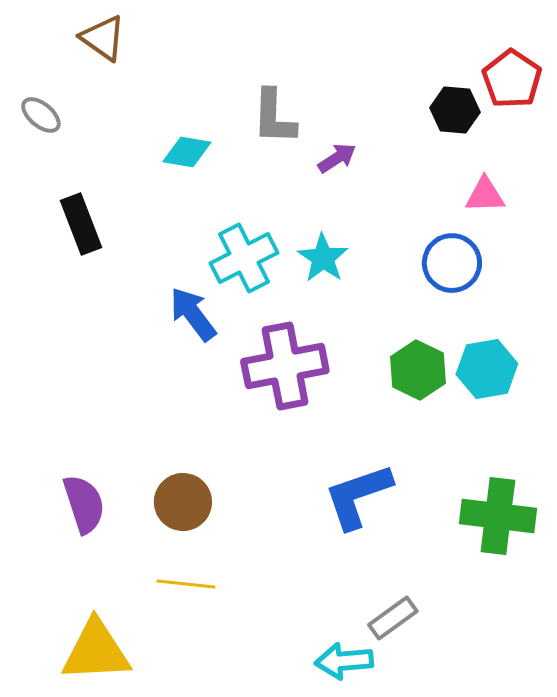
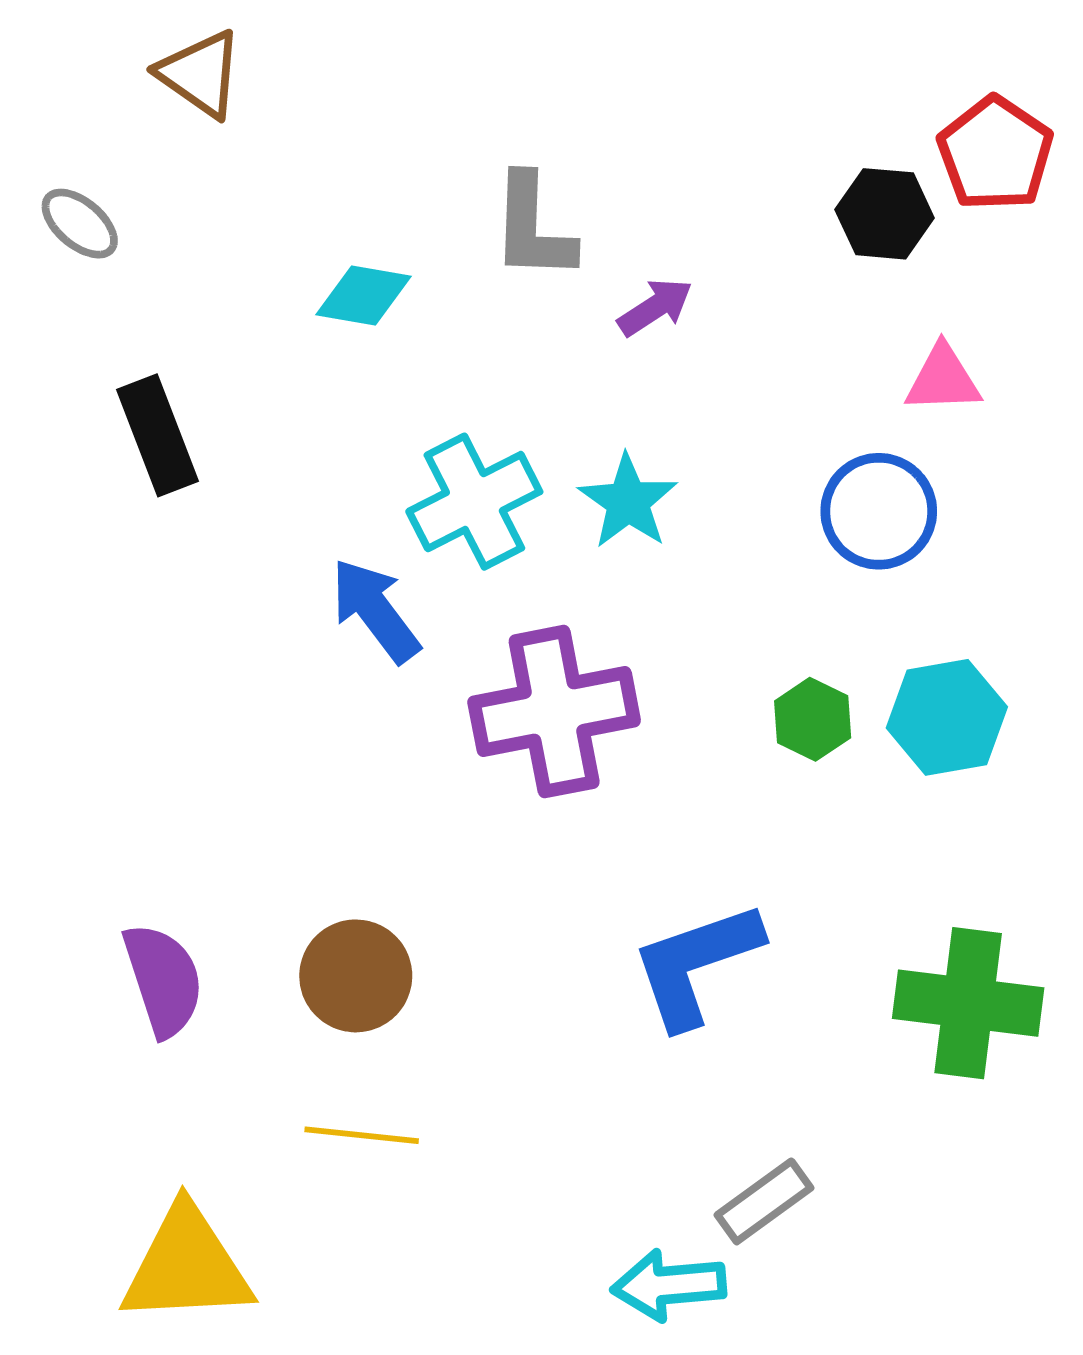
green hexagon: (418, 370) -> (813, 719), size x0.7

